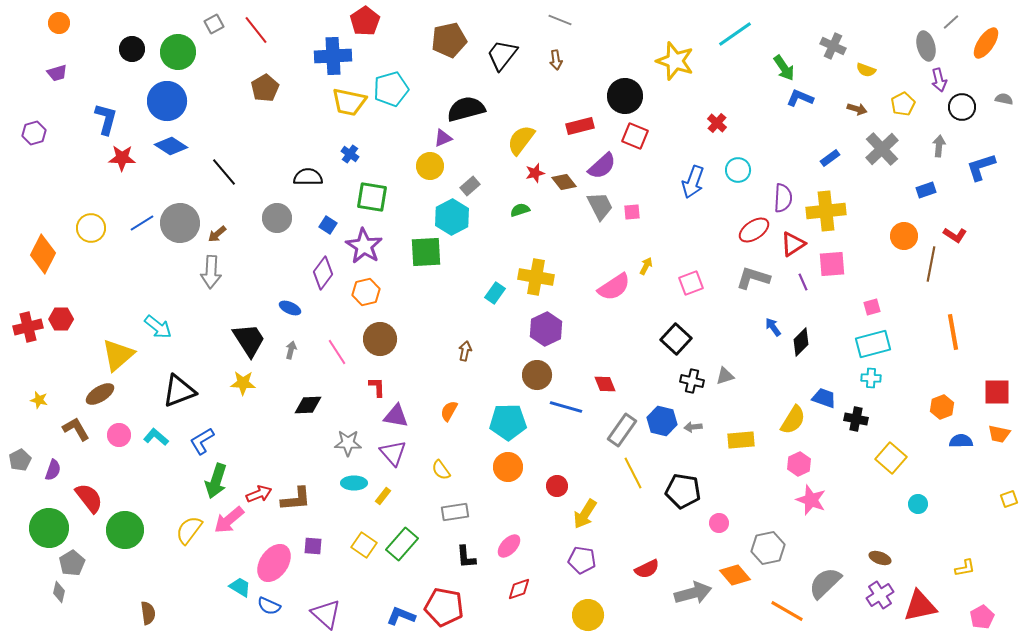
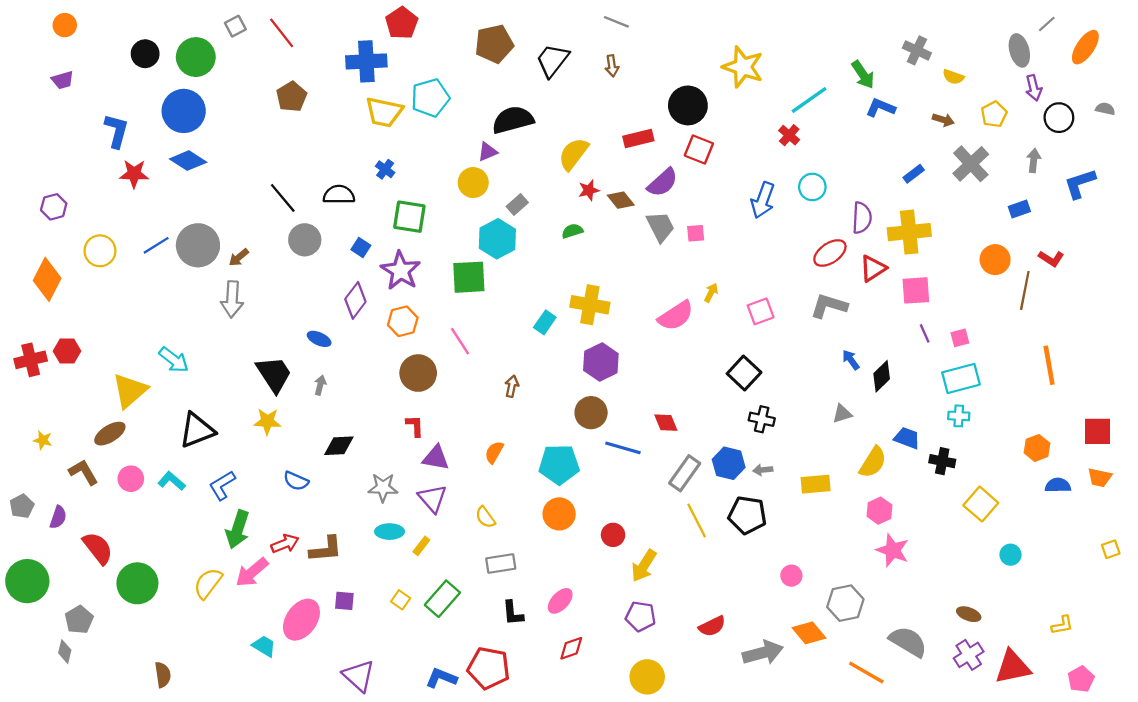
cyan line: (735, 34) -> (809, 100), moved
purple hexagon: (34, 133) -> (54, 207), moved
black line: (224, 172) -> (283, 198), moved
purple line: (803, 282) -> (925, 333), moved
pink line: (337, 352) -> (460, 341), moved
gray triangle: (725, 376) -> (842, 414), moved
black pentagon: (683, 491) -> (747, 515), moved
green circle: (49, 528) -> (27, 581), moved
yellow square: (364, 545) -> (401, 600), size x0.7
gray semicircle: (825, 583) -> (908, 642), turned 75
blue semicircle: (269, 606) -> (296, 481), moved

